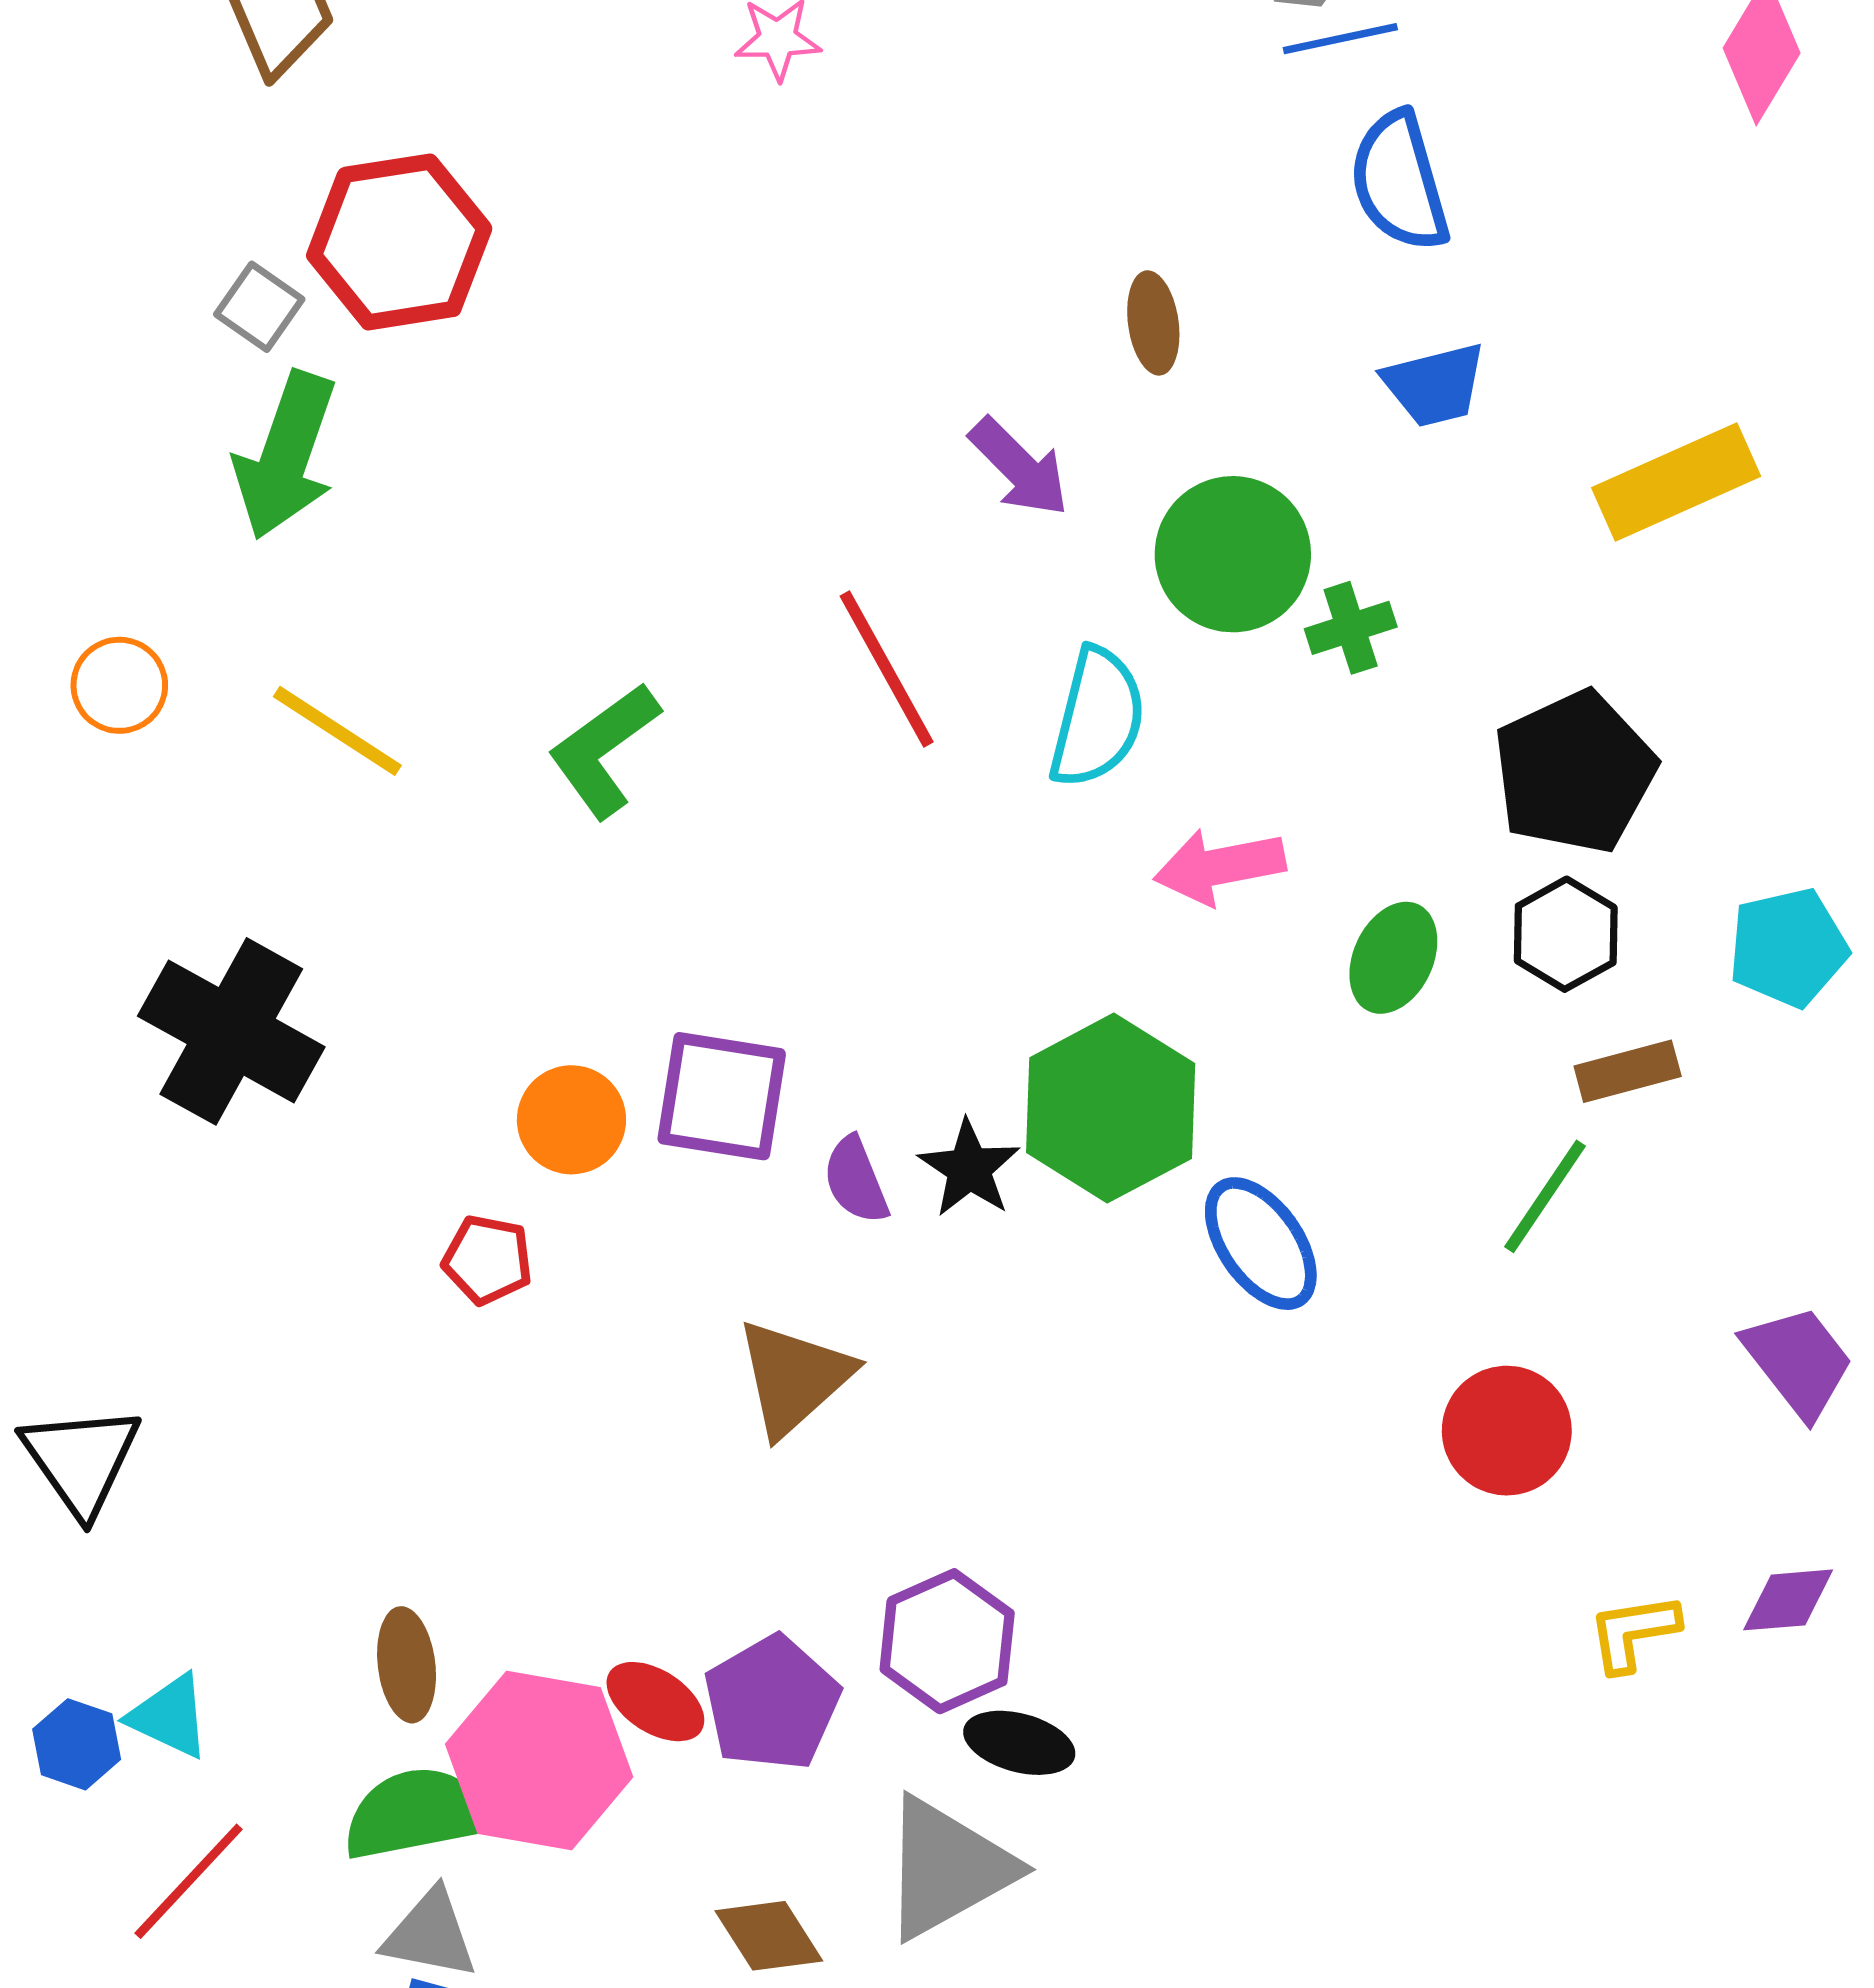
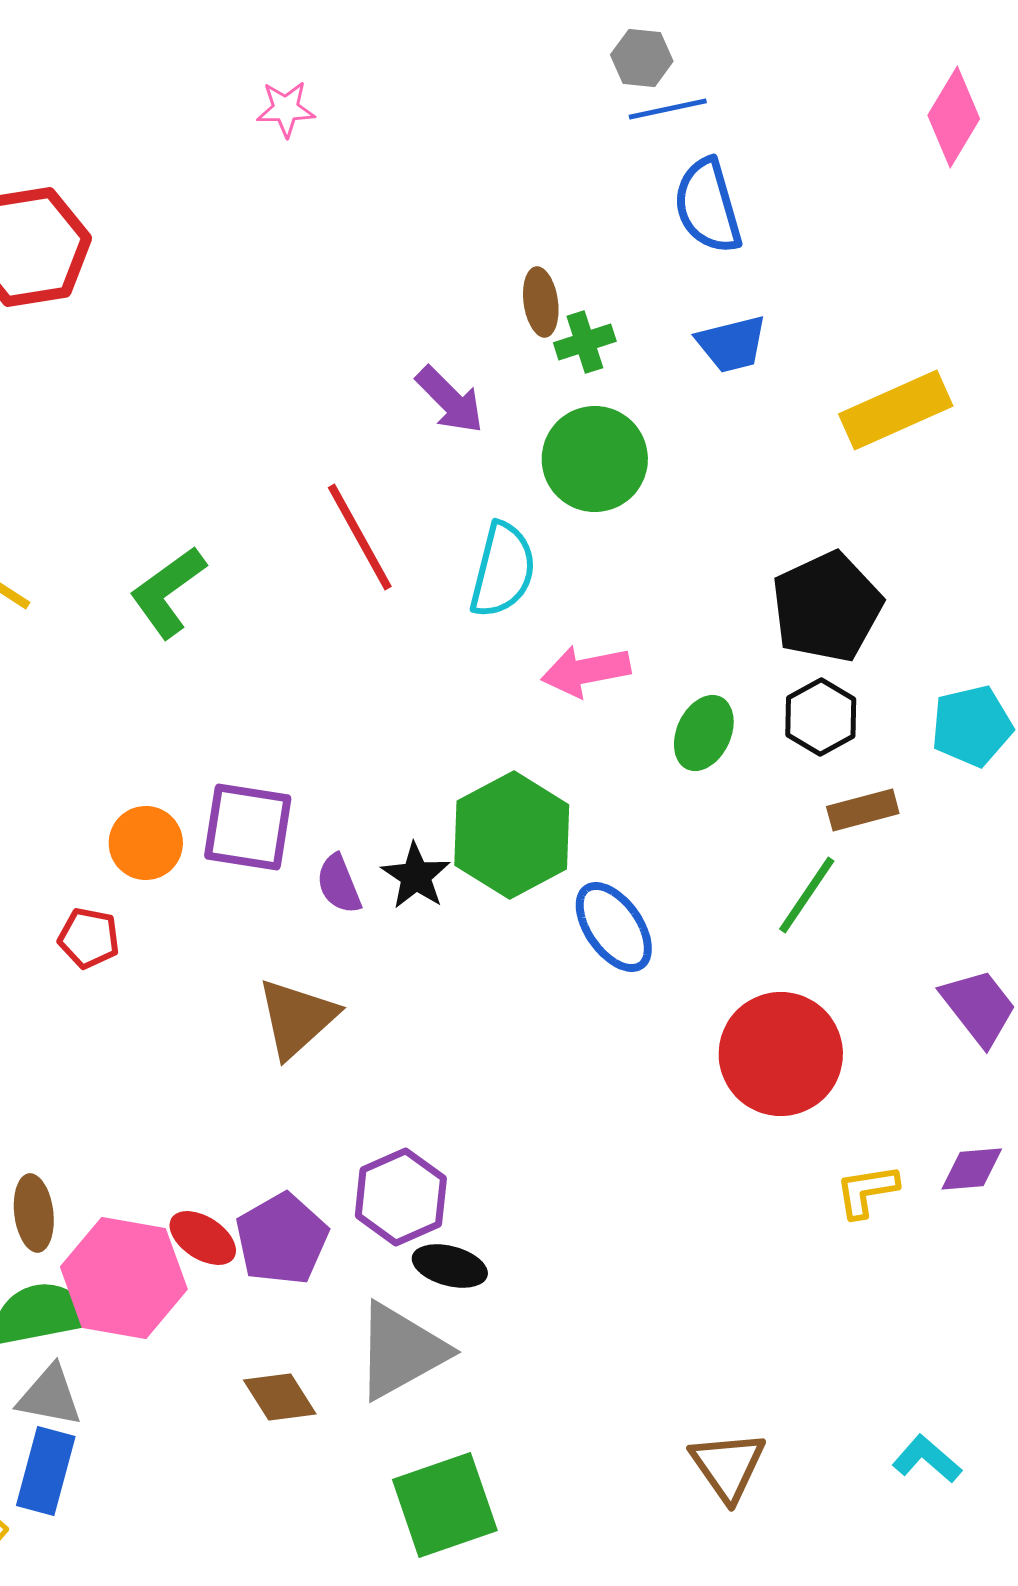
green cross: (1351, 628) -> (585, 342), moved
red circle: (1507, 1431) -> (781, 1054), size x1.4

